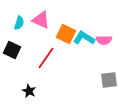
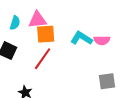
pink triangle: (41, 20) -> (37, 20), turned -30
orange square: (66, 34) -> (46, 34), moved, turned -30

